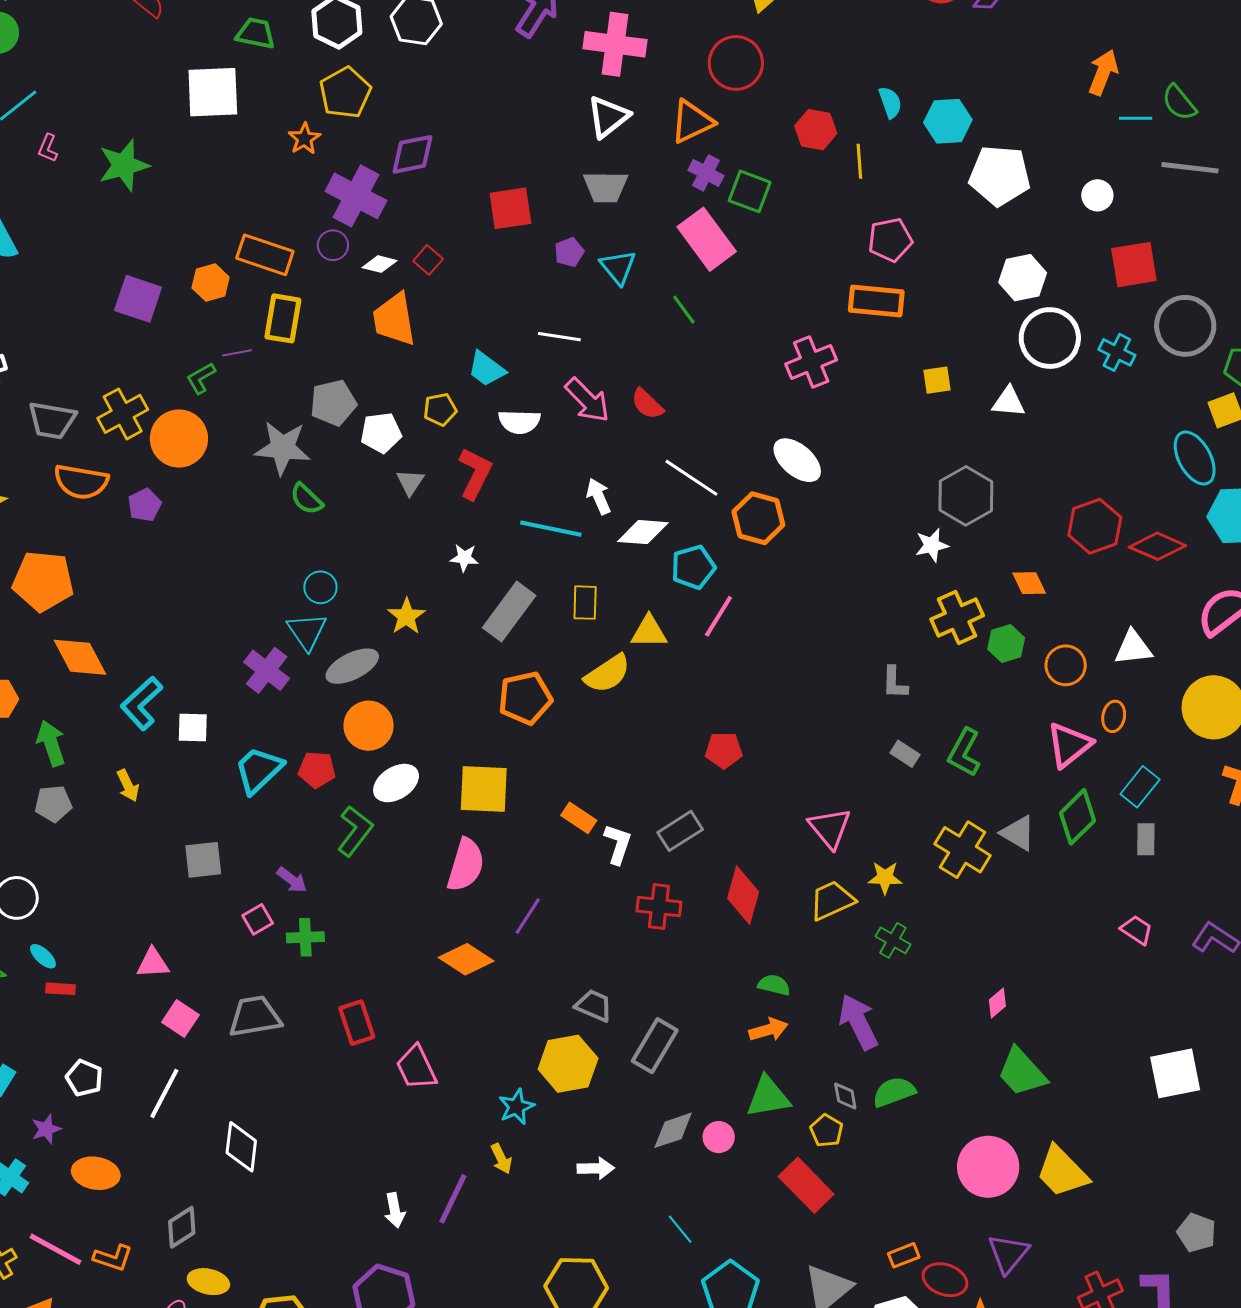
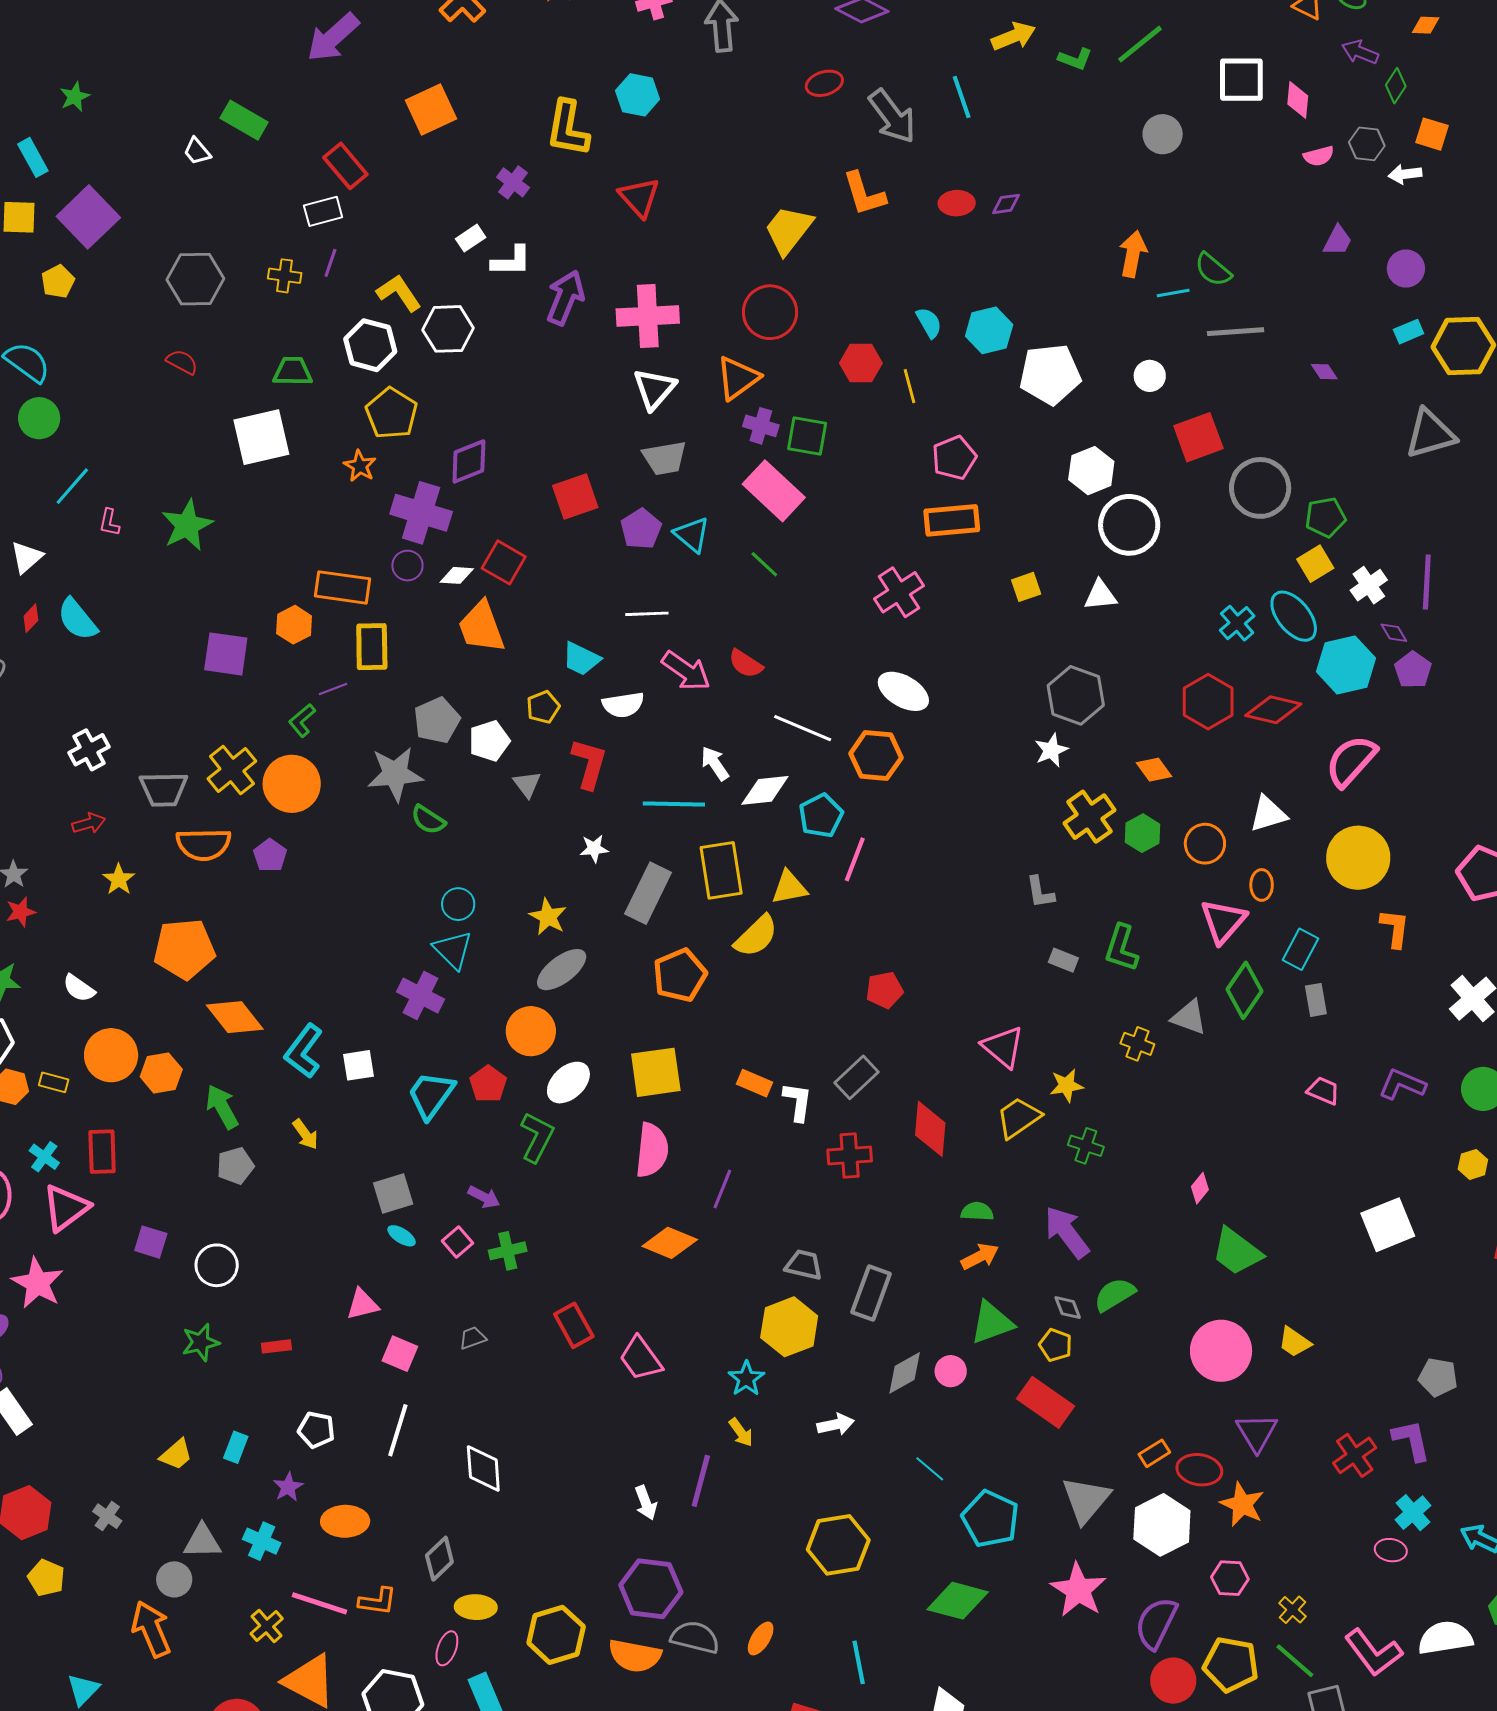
purple pentagon: (569, 252) -> (641, 529), size x1.4
red square: (428, 260) -> (504, 562), size x1.5
cyan cross: (1117, 352) -> (1237, 623), moved, turned 33
yellow rectangle: (585, 603) -> (721, 870), size x1.6
gray ellipse: (352, 666) -> (562, 970), moved
red pentagon: (317, 770) -> (488, 1084), turned -30
yellow cross: (962, 850) -> (1137, 1044), size x0.6
cyan ellipse: (43, 956) -> (402, 1236), moved
gray trapezoid: (255, 1016) -> (473, 1338), size x0.5
yellow trapezoid: (1062, 1172) -> (1295, 1342), size x0.6

